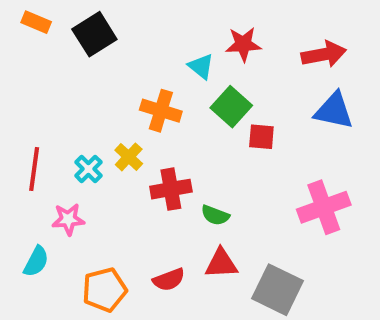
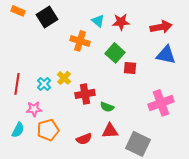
cyan triangle: (201, 66) -> (98, 21), moved
orange cross: (161, 111) -> (80, 41), moved
orange pentagon: (105, 290) -> (48, 130), moved

